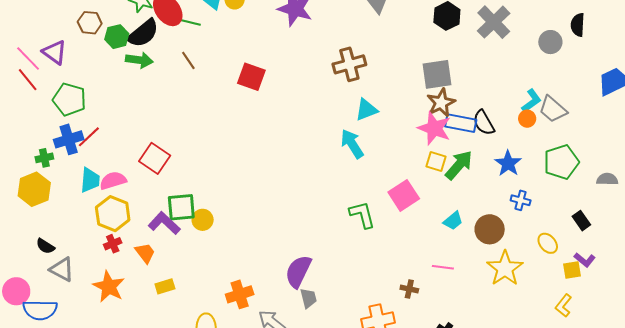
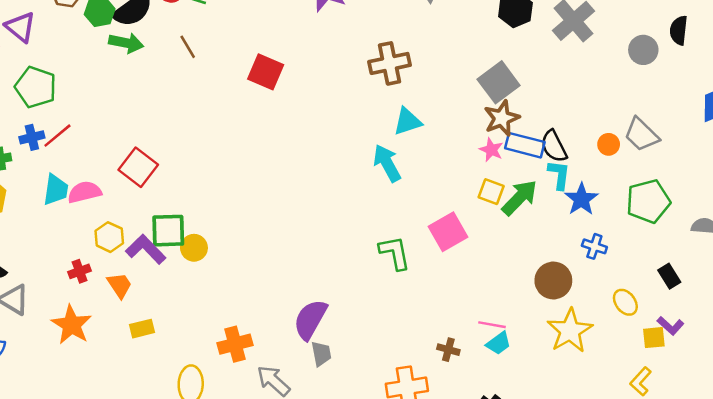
gray square: (437, 74) -> (499, 82), turned -32
cyan L-shape: (531, 101) -> (559, 175), moved, turned -50
pink star: (434, 128) -> (491, 150), size x0.6
blue cross: (69, 139) -> (32, 137), size x0.7
yellow hexagon: (113, 214) -> (109, 237), moved, size x0.7
cyan trapezoid: (453, 221) -> (499, 343), moved

